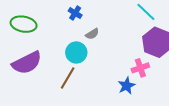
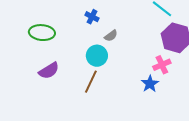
purple semicircle: (27, 63) -> (49, 71), size x0.7

